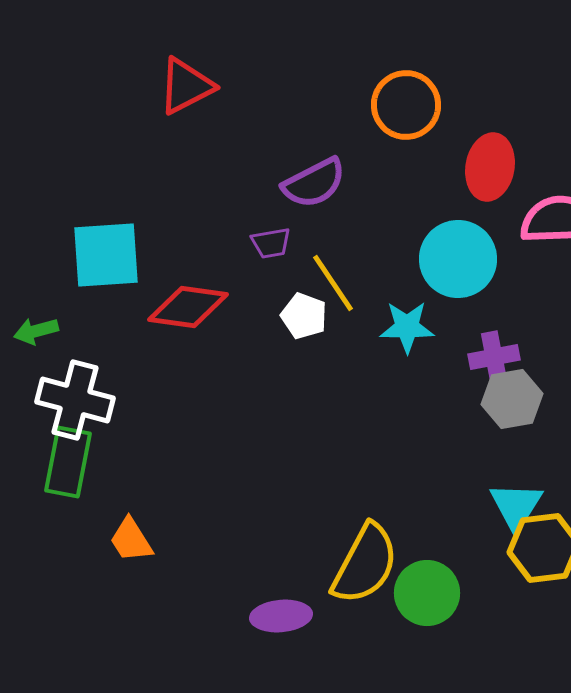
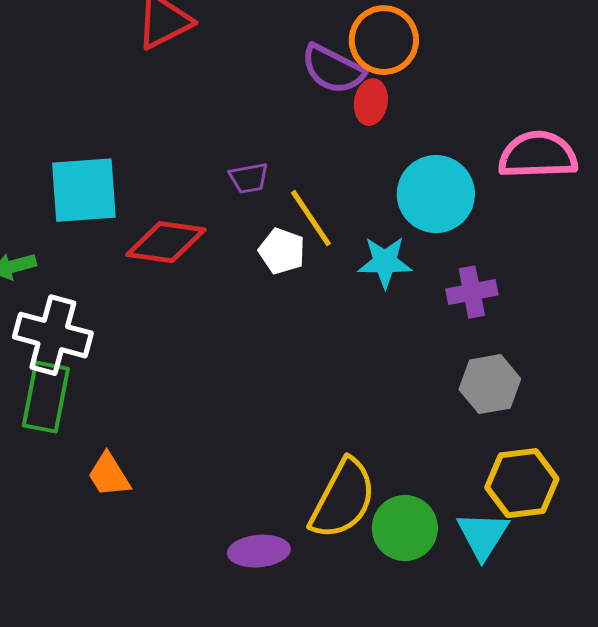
red ellipse: (490, 167) -> (371, 102), moved, size x0.7
purple semicircle: (314, 183) -> (333, 69), moved, turned 54
gray hexagon: (512, 399) -> (490, 384), moved
cyan triangle: (516, 506) -> (483, 535), moved

